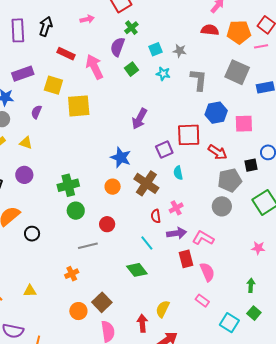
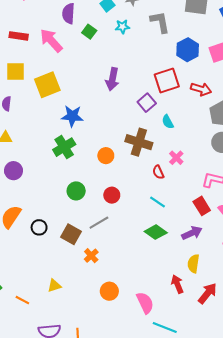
blue star: (121, 157) -> (72, 116), moved
green cross: (68, 185) -> (64, 147), moved
purple arrow: (177, 233) -> (192, 233), moved
brown square: (102, 302) -> (71, 234), moved

